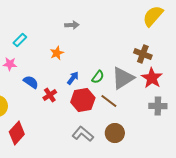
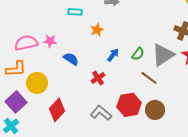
cyan rectangle: (20, 40) -> (75, 12), moved, turned 48
red cross: (50, 95) -> (98, 78), moved
red hexagon: (83, 100) -> (129, 105), moved
gray L-shape: (83, 134) -> (101, 113), moved

